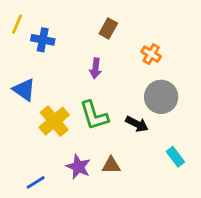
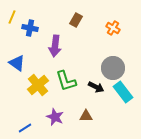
orange cross: (151, 54) -> (113, 28), moved
purple arrow: (96, 68) -> (55, 46), moved, size x1.5
cyan rectangle: (175, 157) -> (123, 92), moved, size x1.5
brown triangle: (111, 165) -> (86, 116), moved

